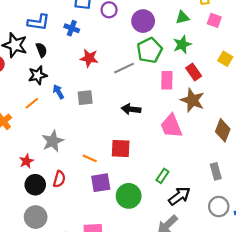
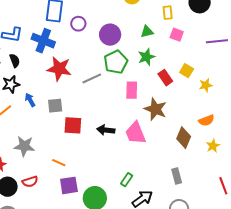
blue cross: (72, 28) -> (43, 41), size x1.6
red star: (89, 58) -> (59, 69), size x1.4
red rectangle: (194, 72) -> (165, 78), moved
black arrow: (131, 109) -> (106, 130), moved
gray star: (53, 141) -> (24, 146), turned 30
red square: (121, 148) -> (73, 125), moved
red semicircle: (59, 179) -> (30, 182), turned 56

